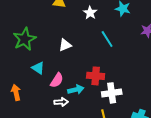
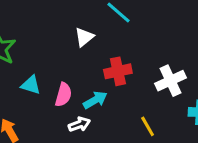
white triangle: (65, 45) -> (84, 37), moved
white cross: (112, 93) -> (171, 81), moved

